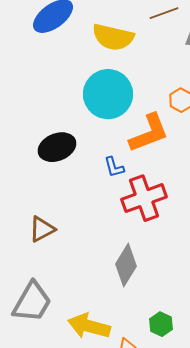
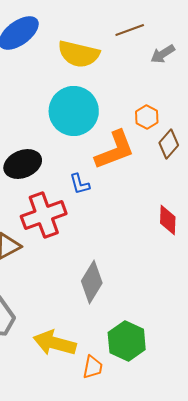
red cross: (144, 198) -> (44, 215), moved
green hexagon: (161, 324) -> (127, 341), size x1.6

